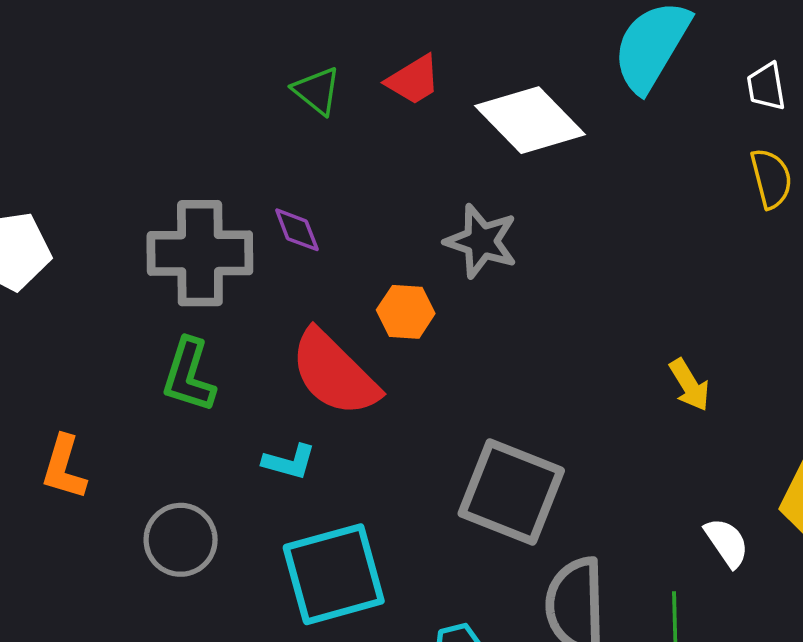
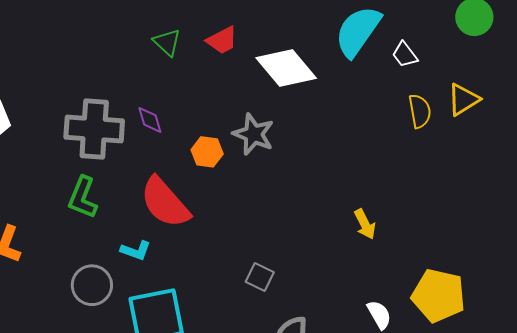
white trapezoid: (766, 87) -> (405, 55), moved, turned -32
orange hexagon: (406, 312) -> (207, 152), moved
gray square: (511, 492) -> (260, 277), size x0.5
gray circle: (181, 540) -> (92, 285), moved

